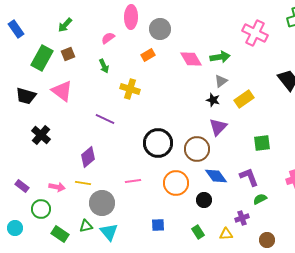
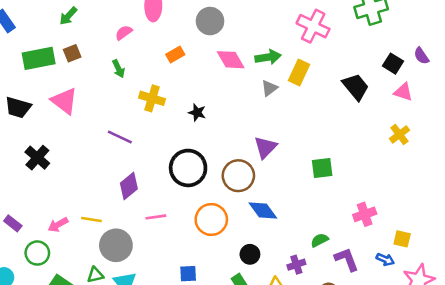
gray circle: (160, 29) -> (210, 21), moved
green rectangle: (42, 58) -> (39, 58), turned 50
yellow rectangle: (244, 99) -> (299, 73), moved, turned -30
black star: (213, 100) -> (197, 113), moved
purple diamond: (88, 157) -> (129, 186), moved
purple L-shape: (249, 177) -> (347, 259), moved
pink arrow: (57, 187) -> (58, 225), turned 140
black circle: (204, 200) -> (250, 254), moved

